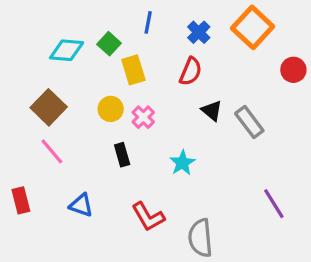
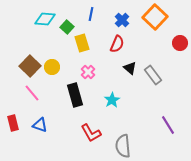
cyan diamond: (67, 50) -> (45, 19), moved
yellow circle: (111, 109) -> (52, 67), moved
black rectangle: (122, 155) -> (75, 95), size x1.6
blue triangle: (81, 205) -> (40, 125), moved

